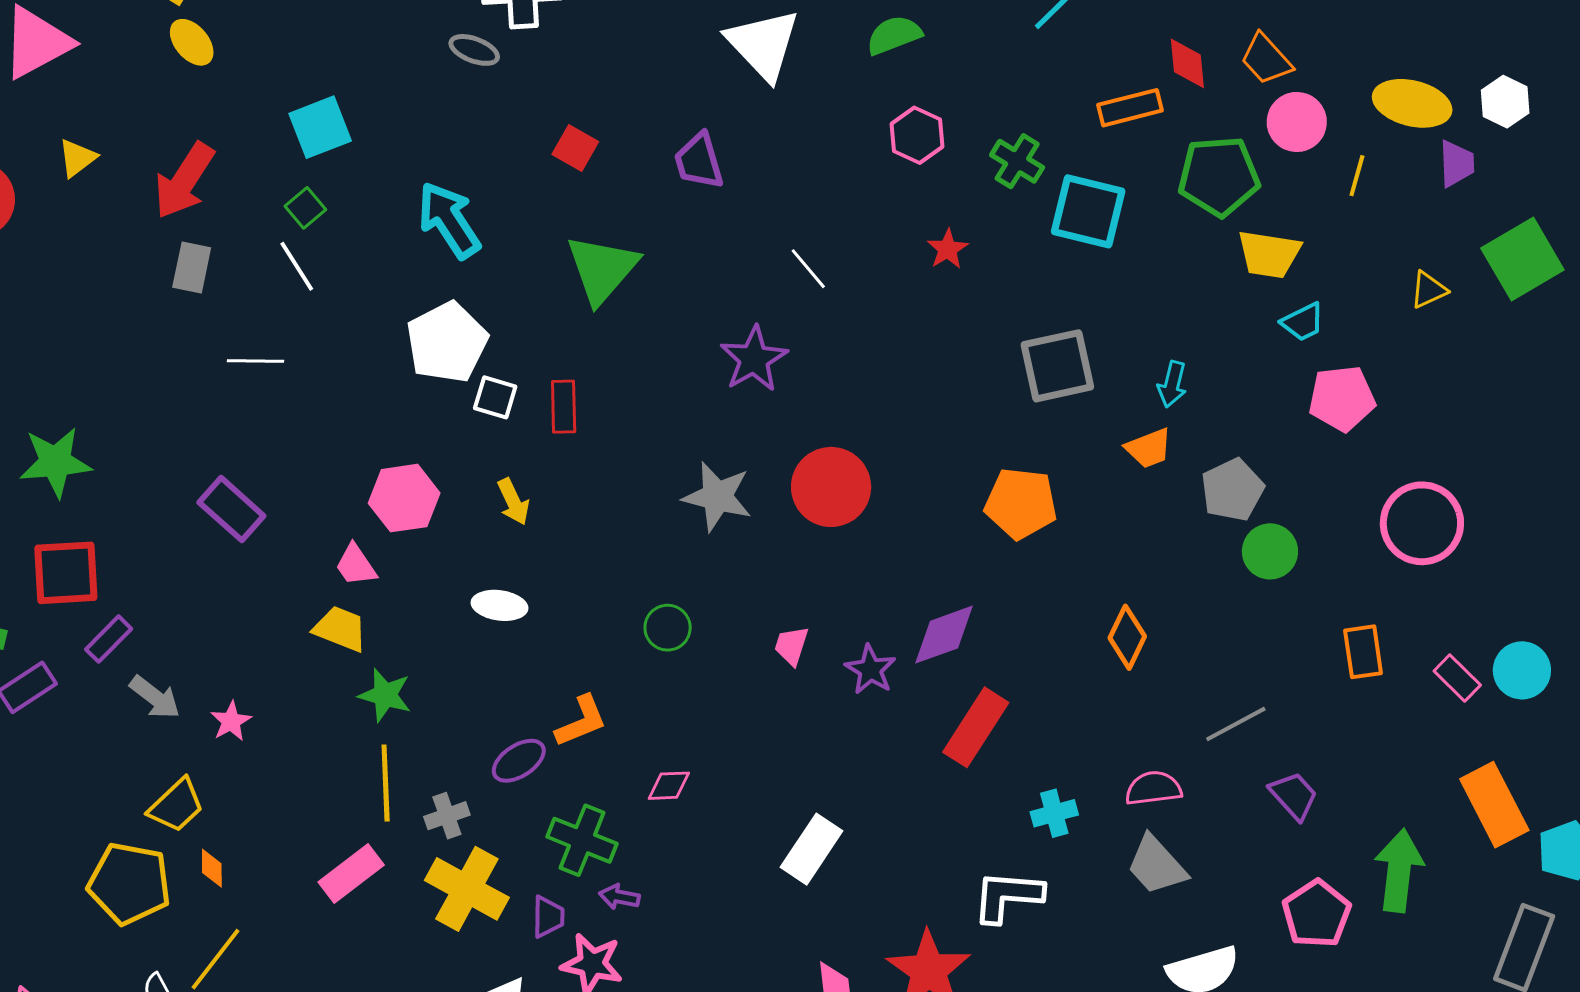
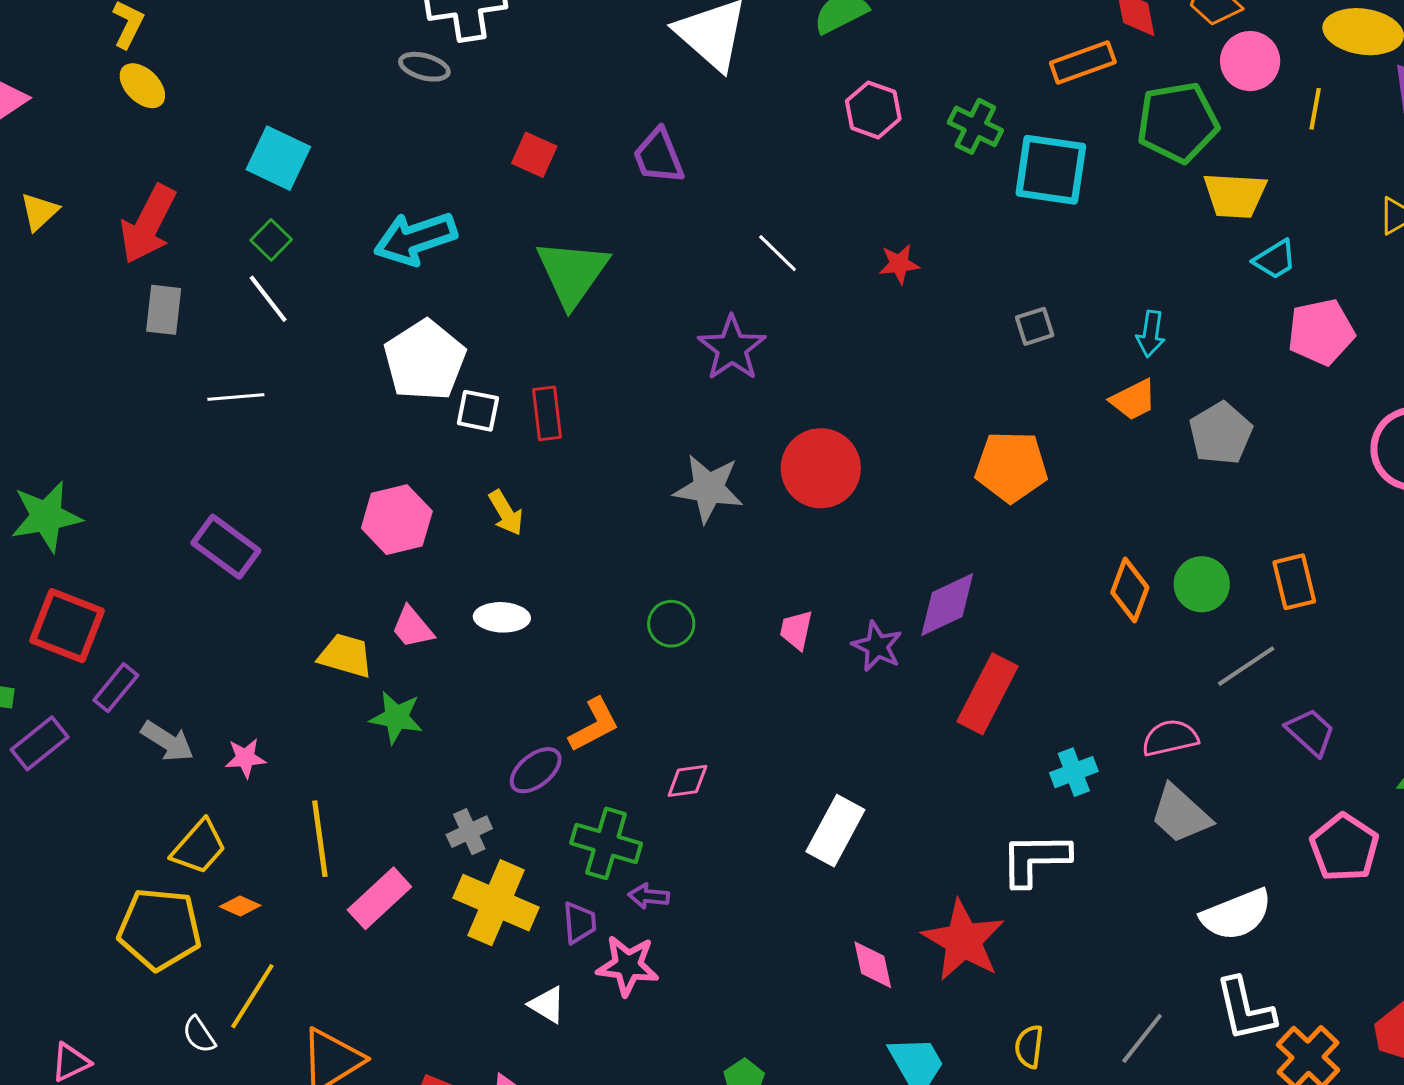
cyan square: (320, 127) -> (278, 158), turned -38
cyan arrow: (449, 220) -> (415, 238), turned -70
red star: (948, 249) -> (899, 264), moved, turned 30
gray square: (1057, 366) -> (1035, 326), size x0.5
green circle: (1270, 551) -> (1202, 584), moved
pink trapezoid: (356, 565) -> (412, 627), moved
red square: (66, 573) -> (67, 626), turned 30
orange rectangle: (1363, 652) -> (1294, 582), moved
pink star: (231, 721) -> (245, 758), turned 30
yellow line: (386, 783) -> (320, 839), moved
orange diamond: (212, 868) -> (240, 906), turned -60

